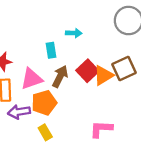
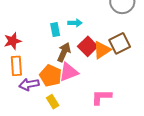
cyan arrow: (74, 33) -> (75, 23), moved
pink triangle: (32, 79) -> (69, 72), moved
orange pentagon: (44, 103) -> (51, 76), turned -30

